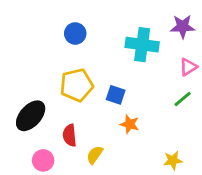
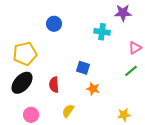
purple star: (183, 27) -> (123, 13), moved
cyan cross: (142, 45) -> (102, 32), size x0.7
yellow pentagon: (77, 85) -> (25, 54), moved
red semicircle: (70, 135) -> (54, 85), moved

